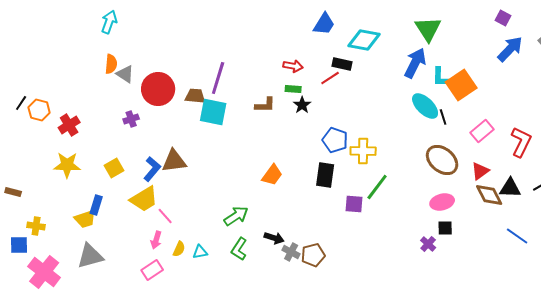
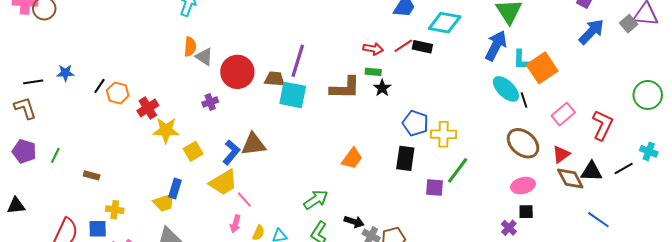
red line: (330, 78) -> (403, 46), moved
brown L-shape: (265, 105) -> (345, 88), size x1.5
yellow star: (67, 165) -> (166, 130), moved

